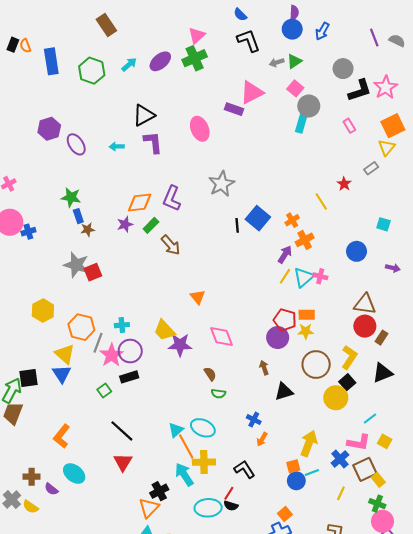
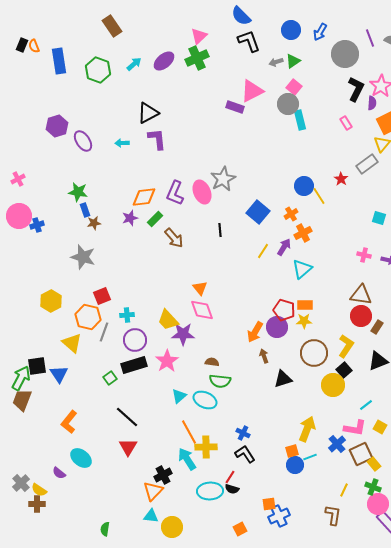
purple semicircle: (294, 13) -> (372, 103), moved
blue semicircle: (240, 15) -> (241, 16), size x1.5
gray circle: (343, 69) -> (345, 54), moved, size x1.4
black L-shape: (360, 90) -> (356, 89), turned -45
gray circle: (309, 106) -> (288, 104), moved
cyan rectangle: (302, 123) -> (300, 120), turned -30
pink ellipse: (200, 129) -> (202, 192), moved
gray rectangle: (371, 168) -> (367, 164), size x1.5
black line: (237, 225) -> (220, 230), moved
blue circle: (357, 251) -> (304, 186), moved
red square: (93, 272) -> (102, 296), moved
yellow line: (285, 276) -> (263, 251), moved
pink cross: (320, 276) -> (364, 255), moved
pink diamond: (222, 336) -> (202, 310), moved
pink star: (112, 355) -> (167, 361), moved
blue triangle: (62, 374) -> (59, 374), moved
brown semicircle: (210, 374) -> (212, 362), turned -48
black rectangle: (129, 377) -> (134, 365), size x1.4
green semicircle: (218, 394) -> (220, 381), size x1.5
blue cross: (254, 420) -> (243, 433), moved
cyan ellipse: (203, 428) -> (205, 400), moved
cyan triangle: (176, 430) -> (179, 396), moved
orange arrow: (262, 439) -> (255, 332), moved, size x1.5
brown cross: (32, 477) -> (37, 504), moved
yellow line: (341, 493) -> (344, 490), moved
orange square: (285, 514) -> (269, 504), moved, turned 32

